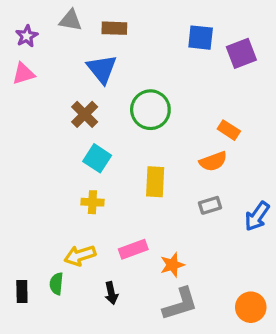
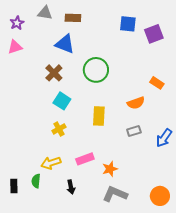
blue triangle: (102, 69) -> (65, 44), turned -30
orange rectangle: (229, 130) -> (157, 83), moved
yellow cross: (92, 202) -> (59, 129), turned -32
gray L-shape: (180, 304) -> (115, 194), turned -140

